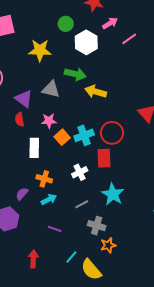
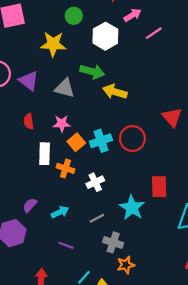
green circle: (66, 24) -> (74, 16), moved
purple triangle: (24, 99) -> (29, 81), moved
red rectangle: (104, 158) -> (159, 187), moved
orange cross: (44, 179) -> (65, 168), moved

